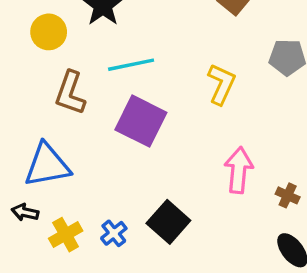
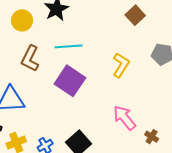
pink arrow: (239, 170) -> (124, 118), turned -52

